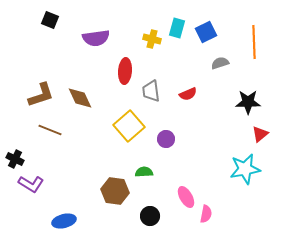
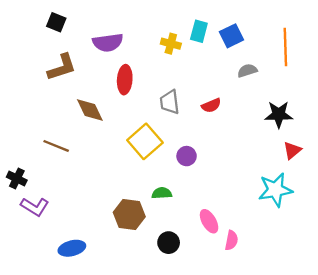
red ellipse: (125, 71) -> (125, 80), moved
brown L-shape: (41, 95) -> (62, 67), moved

